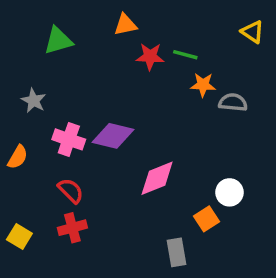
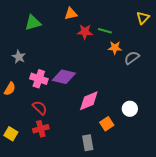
yellow triangle: (252, 32) -> (143, 18), turned 40
gray semicircle: (233, 102) -> (132, 58), turned -42
orange square: (207, 219) -> (107, 124), moved
gray rectangle: (177, 252) -> (88, 143), moved

